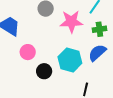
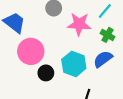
green cross: (99, 29) -> (108, 35), turned 32
pink circle: (28, 52) -> (31, 51), size x1.6

